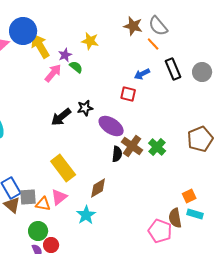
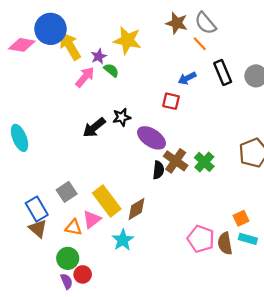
yellow star: (90, 41) -> (127, 40), size x1.4
yellow rectangle: (63, 168) -> (107, 201), moved
gray square: (28, 197) -> (67, 192), moved, turned -30
pink pentagon: (160, 231) -> (201, 239), moved

